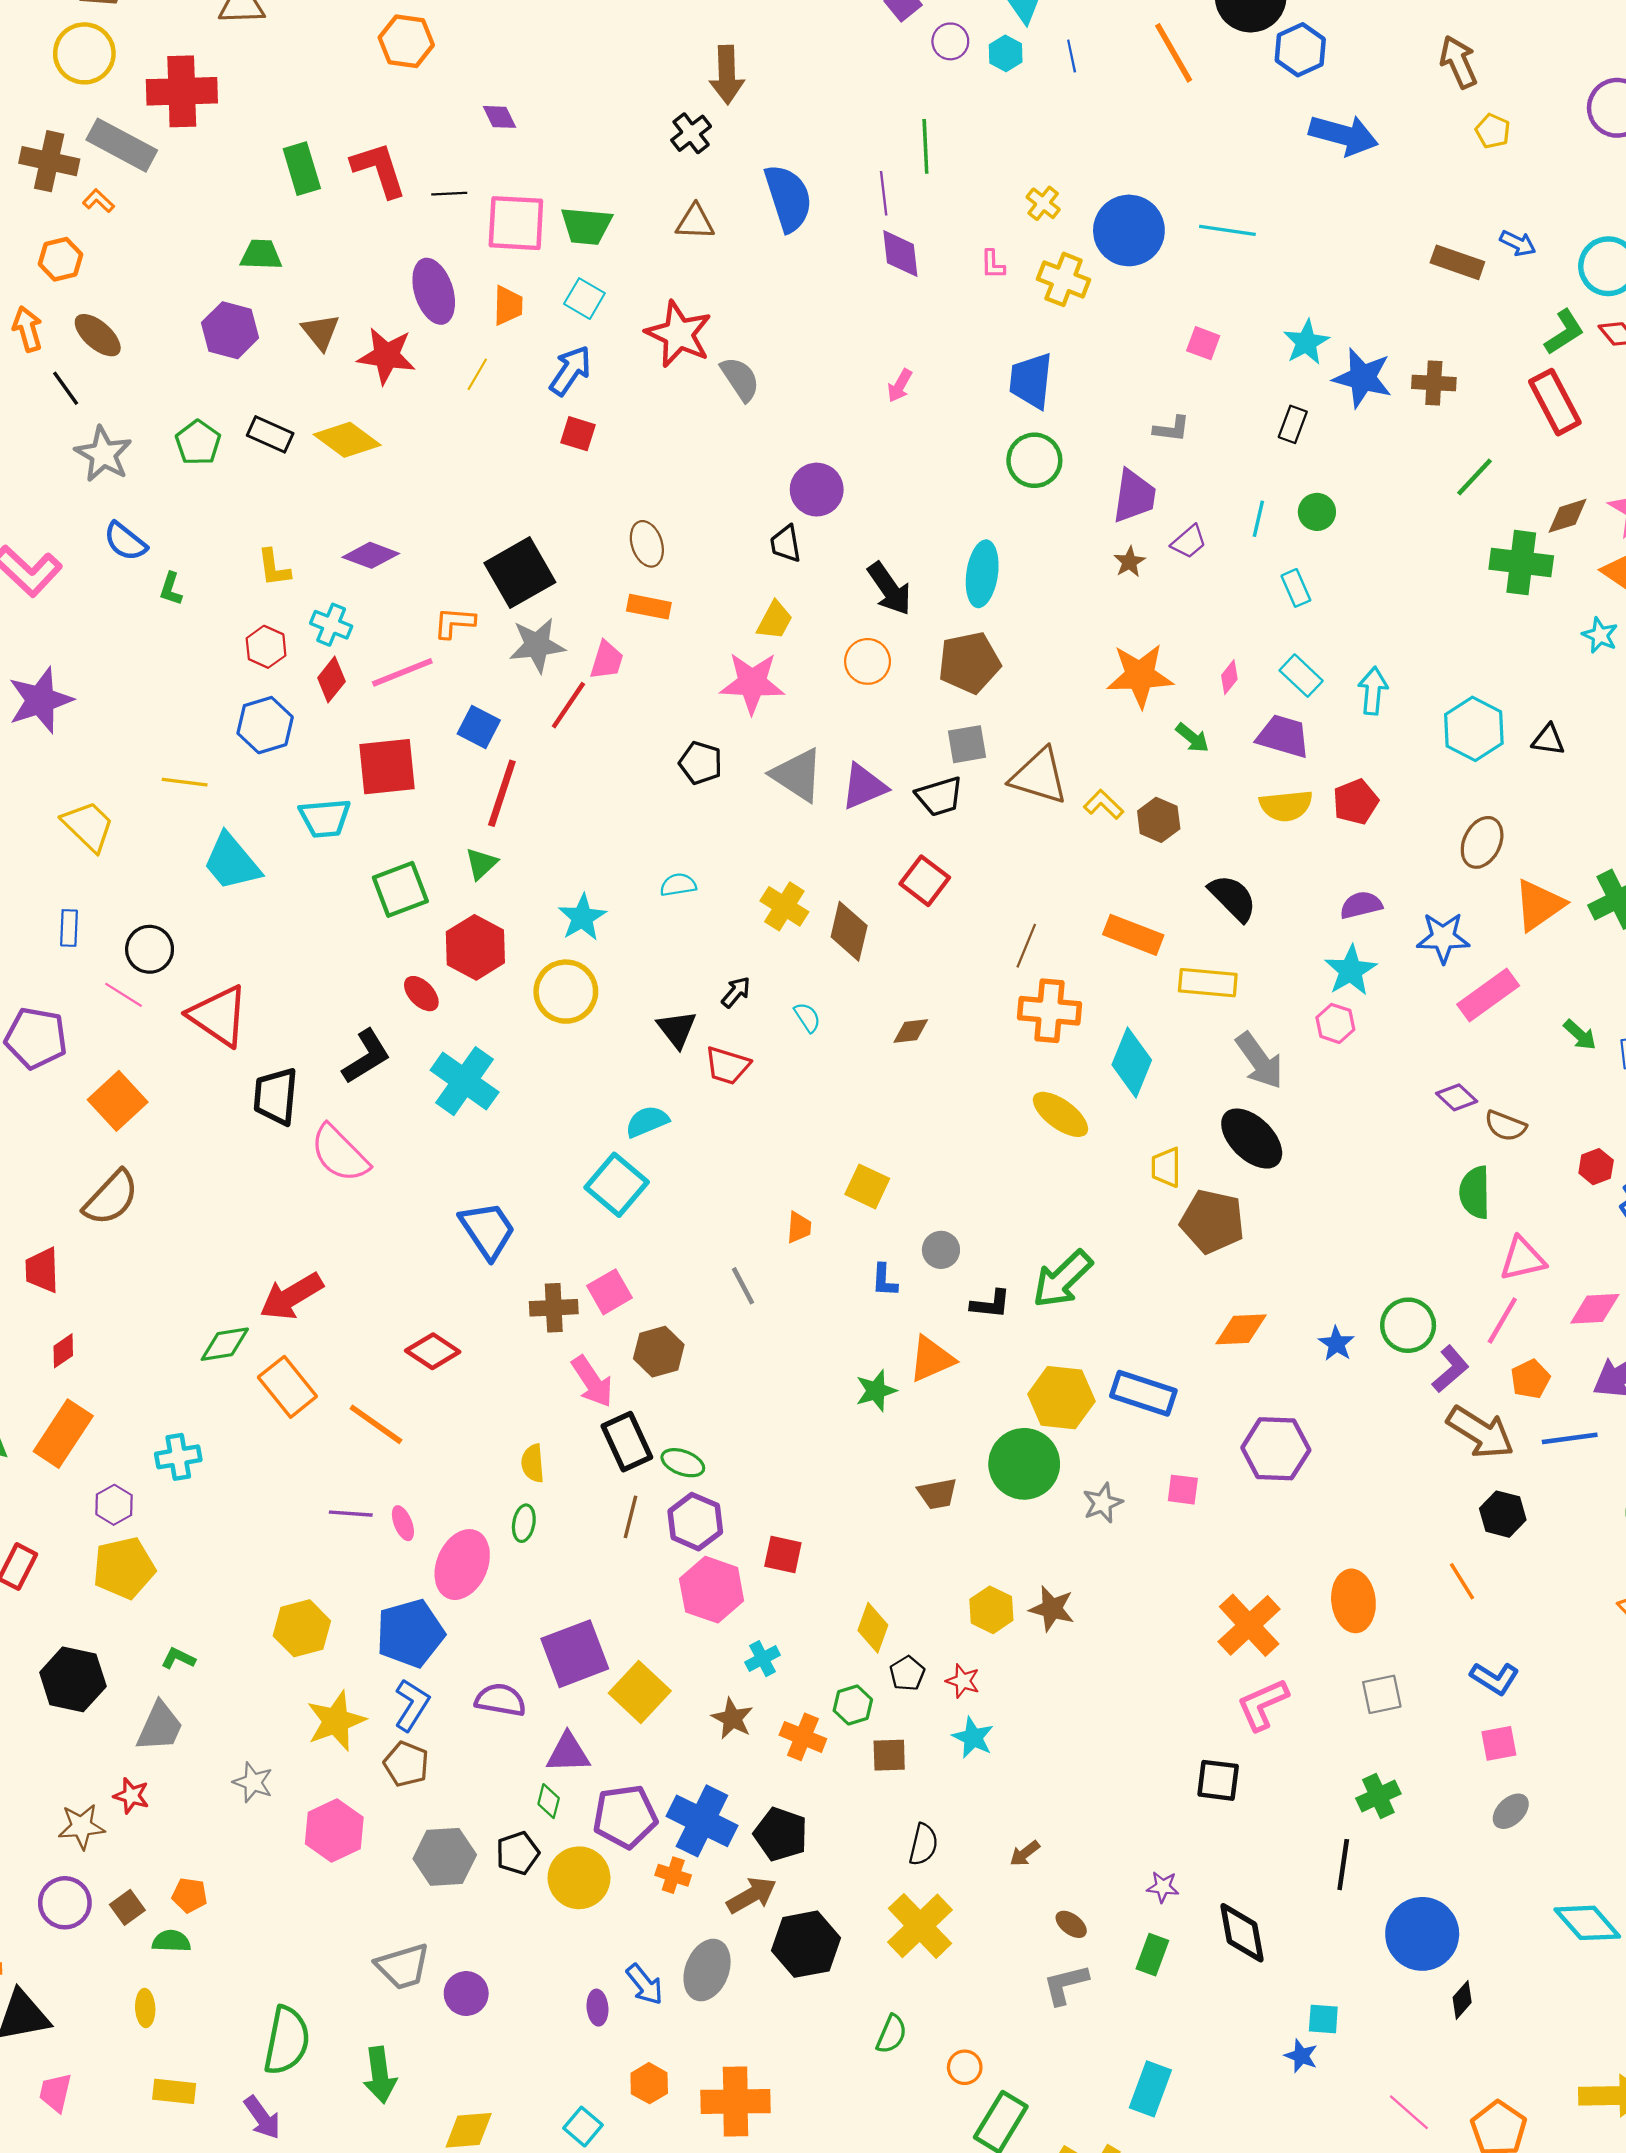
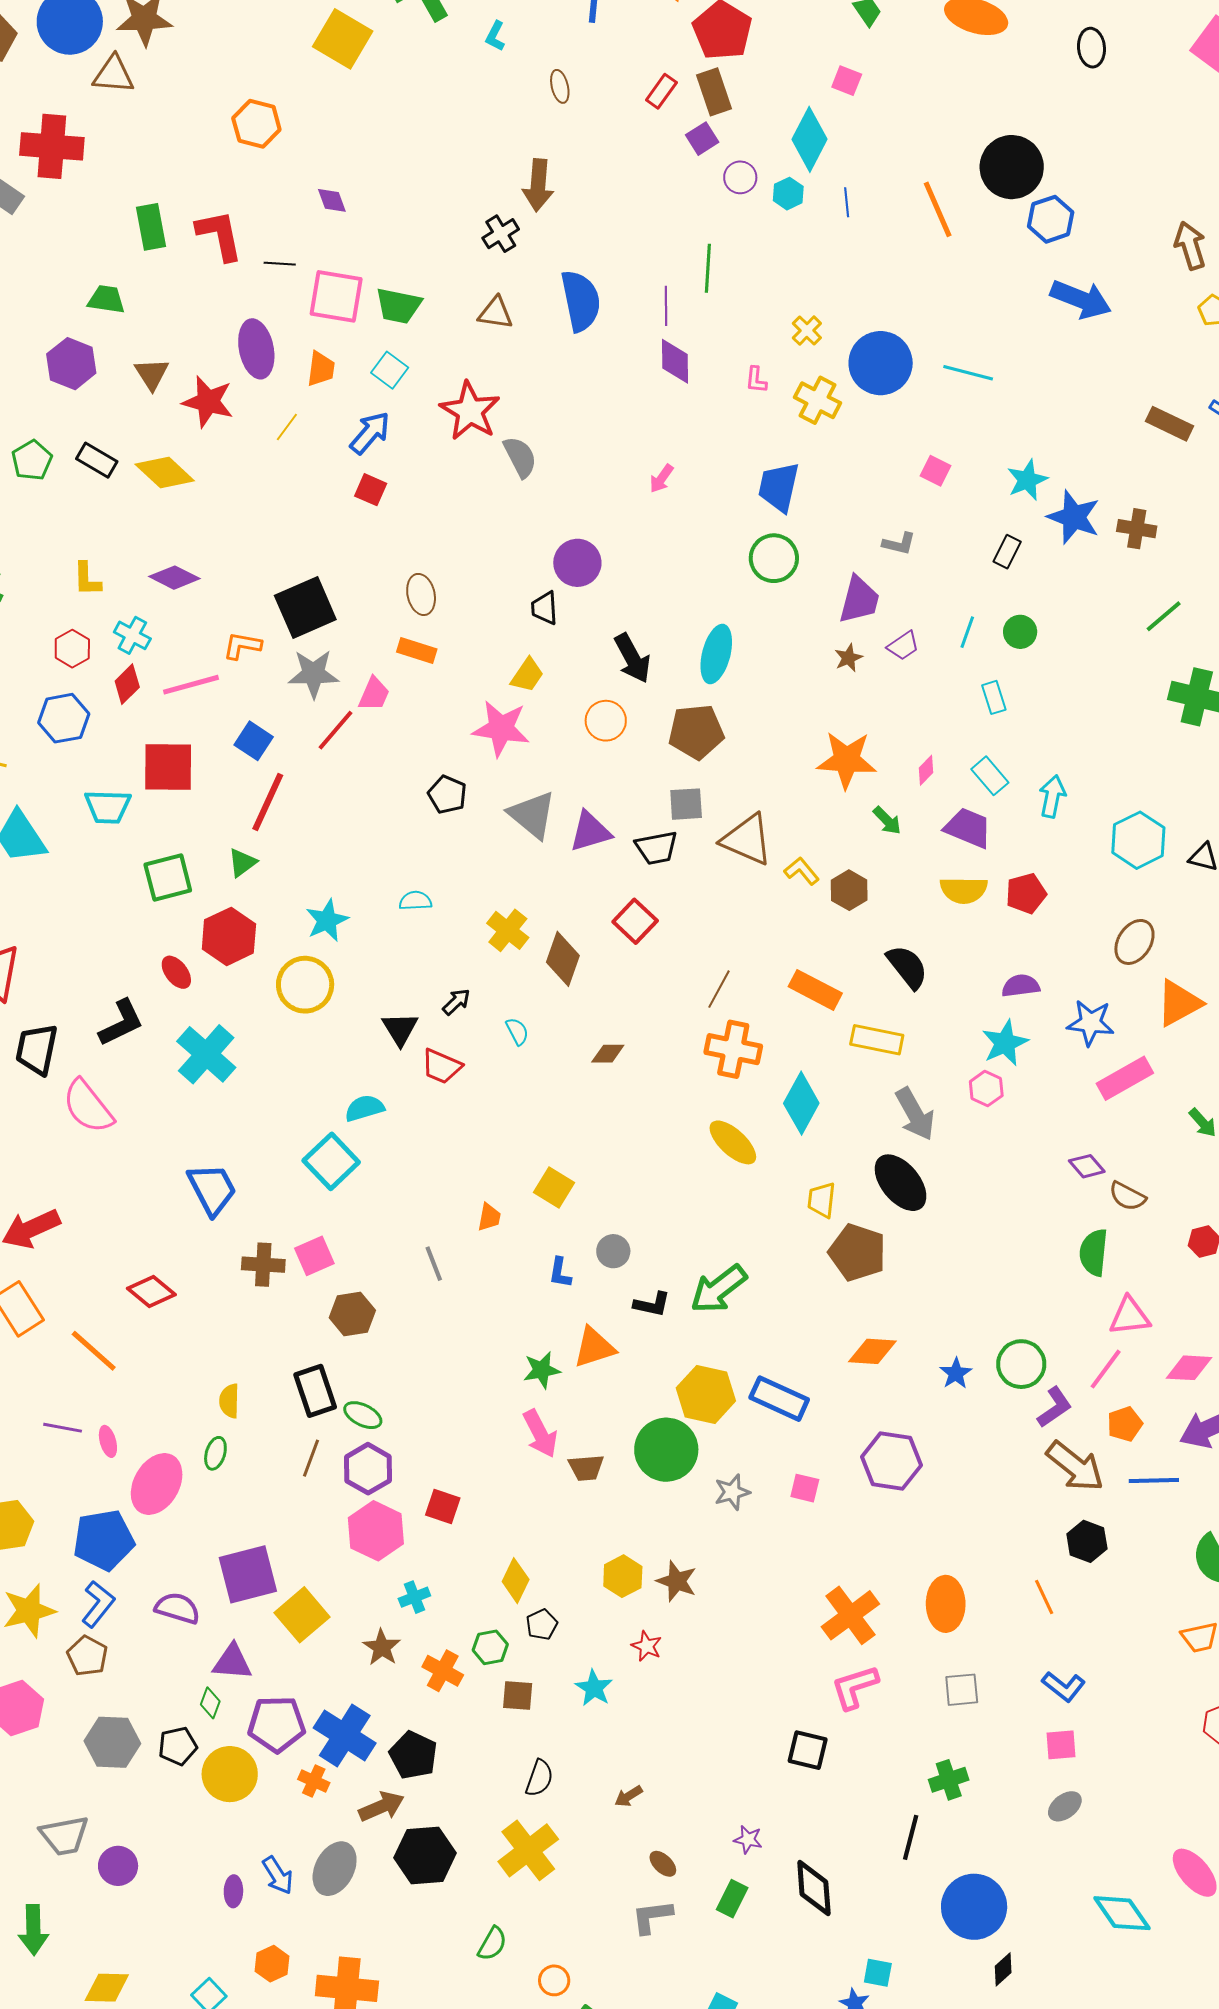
pink arrow: (592, 1381) -> (540, 1434), moved
red star: (963, 1681) -> (647, 1646), moved

